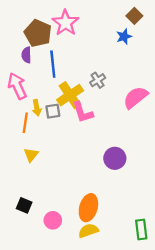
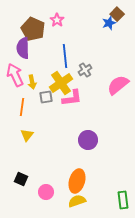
pink star: (65, 23) -> (57, 20), size x0.6
blue star: (124, 37) -> (109, 23), moved
purple semicircle: (26, 55) -> (23, 48), size x1.5
blue line: (53, 64) -> (65, 56), moved
yellow arrow: (37, 108) -> (32, 82), moved
pink L-shape: (83, 112) -> (72, 98), turned -80
purple circle: (115, 158) -> (88, 140), moved

